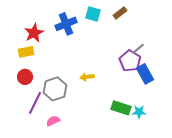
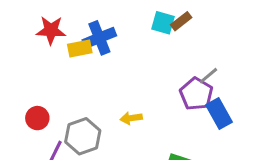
cyan square: (93, 14) -> (163, 23), moved
red star: (34, 33) -> (51, 30), moved, turned 30
yellow rectangle: (26, 52) -> (80, 48), moved

